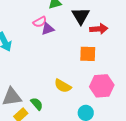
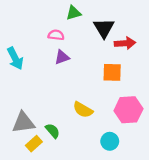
pink semicircle: (40, 22) -> (56, 35), turned -144
purple triangle: (48, 29) -> (62, 57), moved

